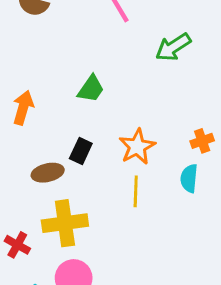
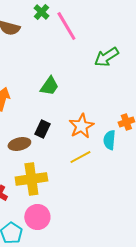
cyan semicircle: (189, 178) -> (109, 140), moved
yellow line: (136, 191) -> (80, 157), turned 60

